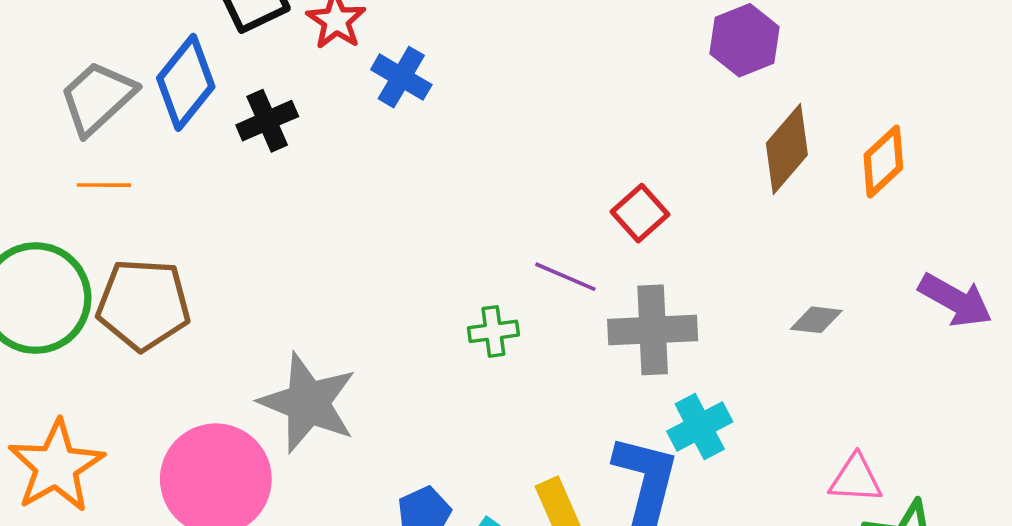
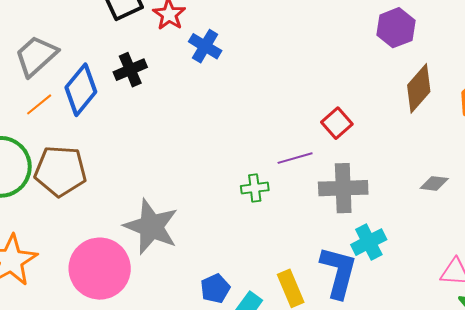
blue diamond: (186, 82) -> (81, 90), moved
orange line: (104, 185) -> (39, 104), turned -40
purple line: (565, 277) -> (295, 158), turned -40

